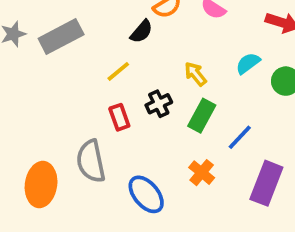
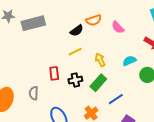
yellow line: (118, 71) -> (75, 52), moved
black cross: (159, 104) -> (75, 80), moved
gray semicircle: (91, 161) -> (34, 93), size x0.6

